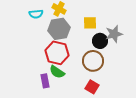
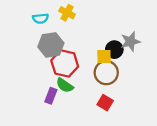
yellow square: (90, 23) -> (104, 57), moved
gray hexagon: (59, 29) -> (51, 45), moved
purple rectangle: (45, 81) -> (51, 96), turned 32

